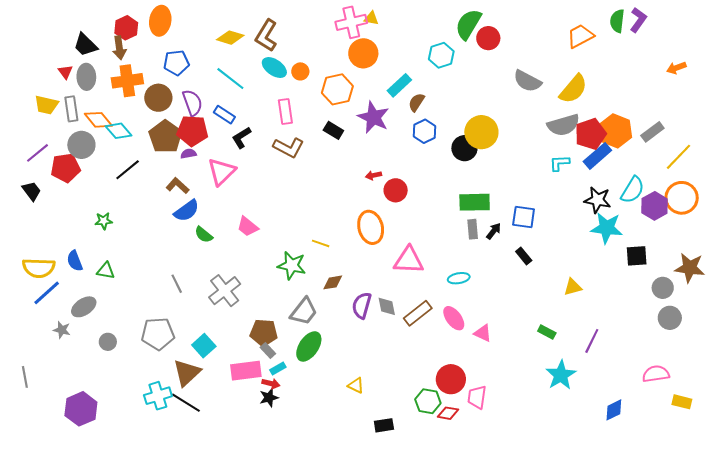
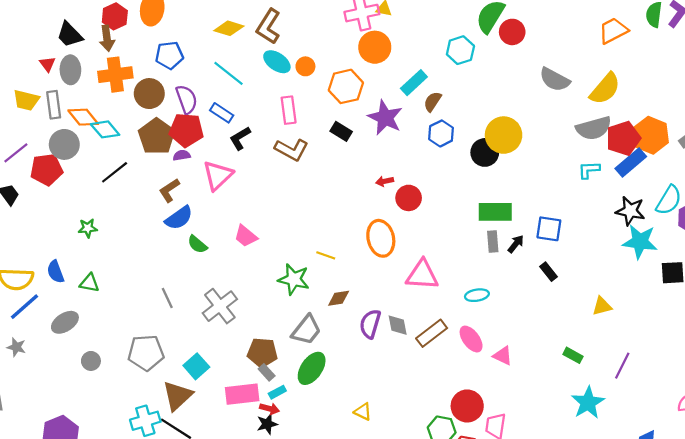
brown L-shape: (178, 186) -> (169, 190), turned -75
gray star: (62, 330) -> (16, 347), moved

